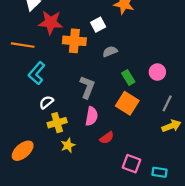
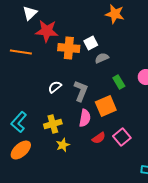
white square: (98, 25) -> (91, 43), moved
cyan L-shape: (37, 73) -> (19, 122), moved
white semicircle: (46, 102) -> (55, 87), moved
orange square: (127, 103) -> (106, 106), moved, turned 35
pink square: (131, 164) -> (122, 137), moved, turned 30

